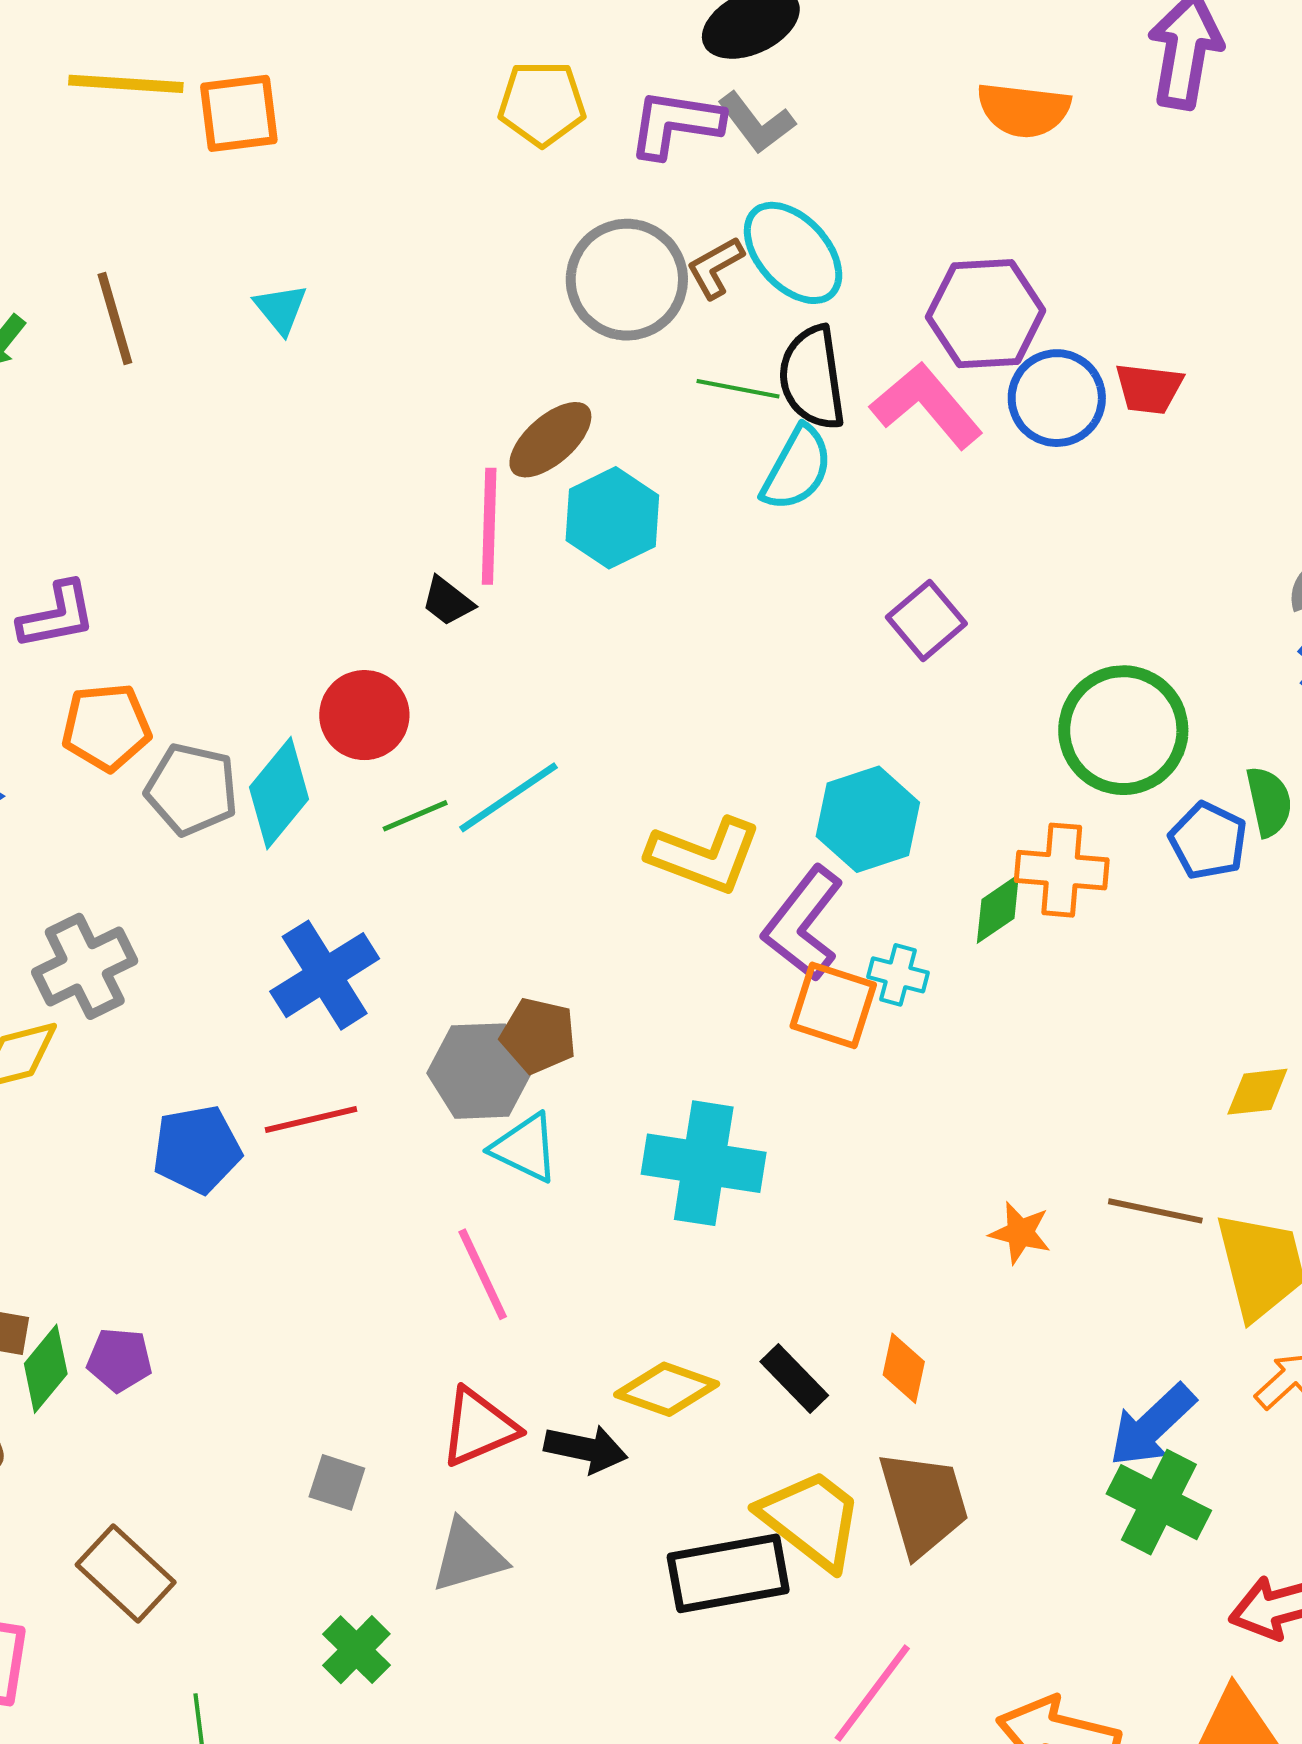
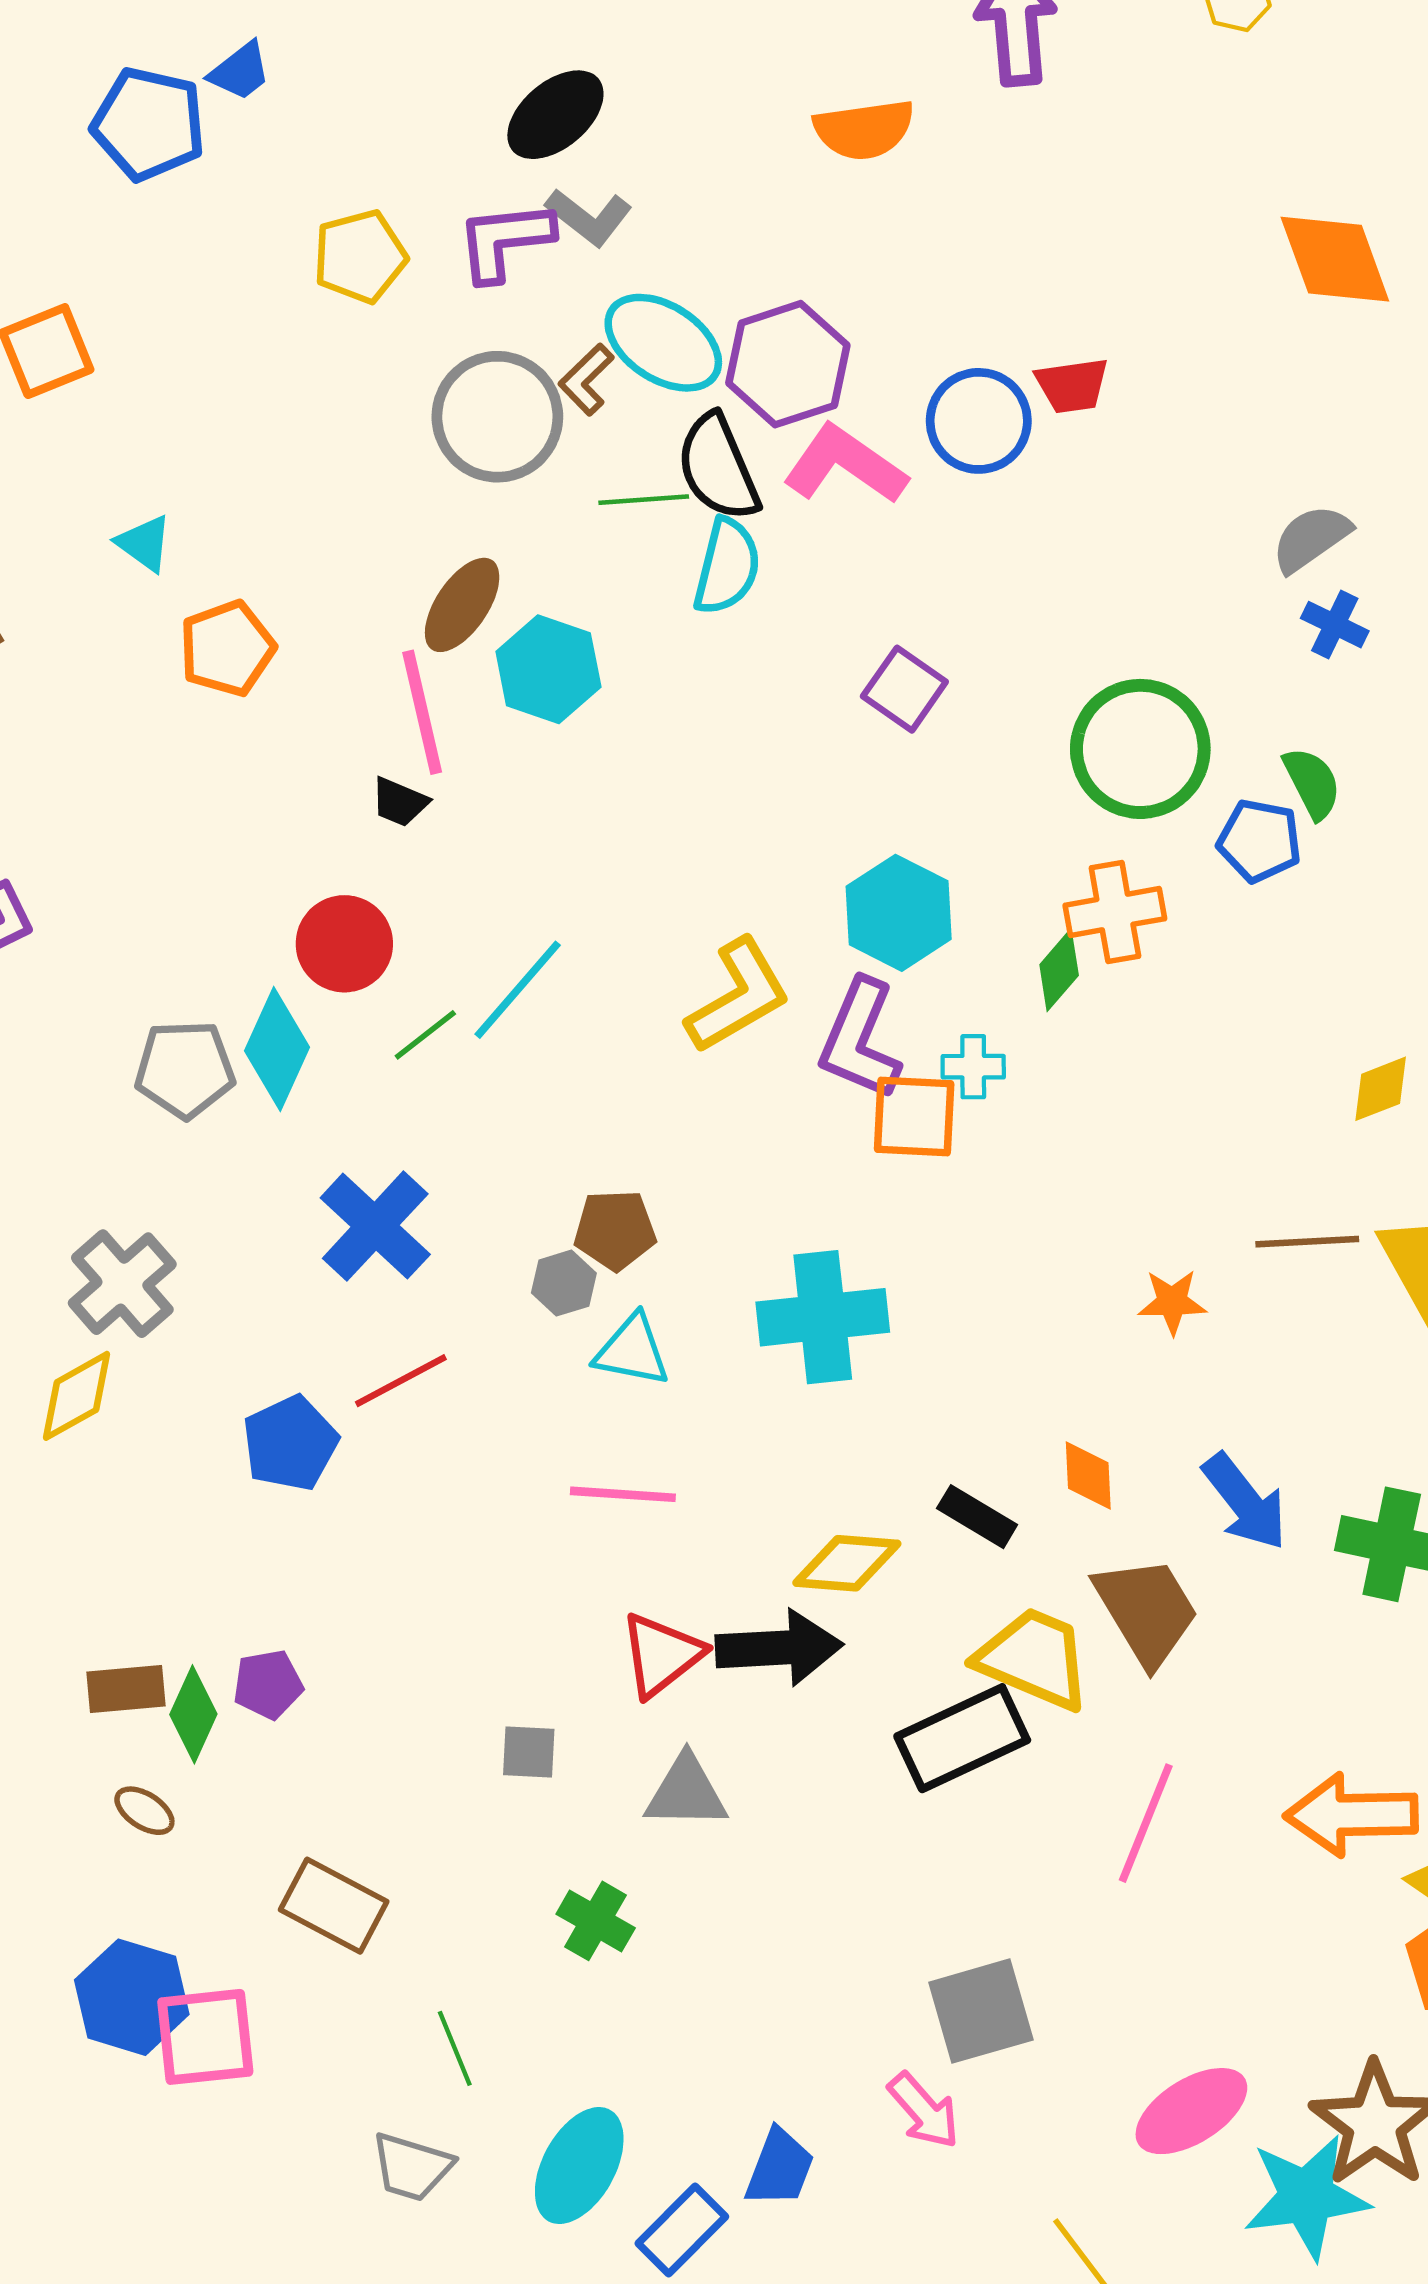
purple hexagon: (986, 314) -> (788, 364), moved
orange pentagon: (106, 727) -> (227, 648), moved
yellow L-shape: (704, 855) -> (738, 996), turned -36
gray hexagon: (480, 1071) -> (564, 1283), size x0.6
pink line: (483, 1274) -> (623, 1494), turned -46
blue arrow: (1152, 1426) -> (1245, 1502), moved, turned -70
black arrow: (586, 1449) -> (779, 1648), size x1.4
gray triangle: (468, 1556) -> (686, 1792), turned 32

